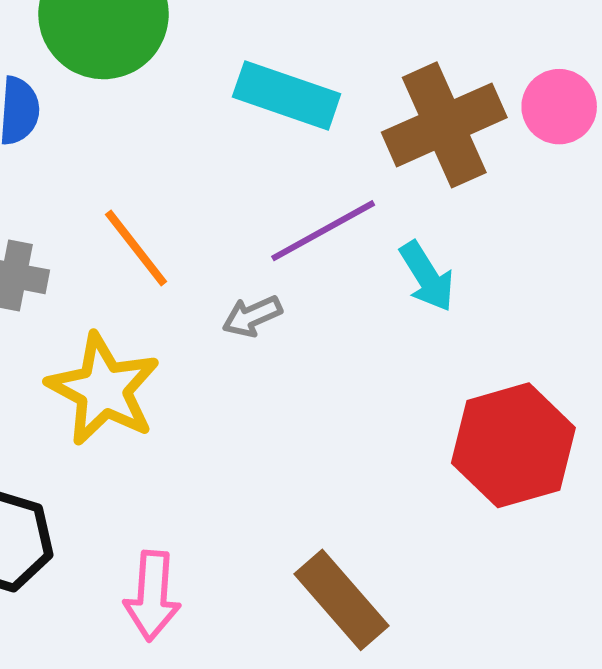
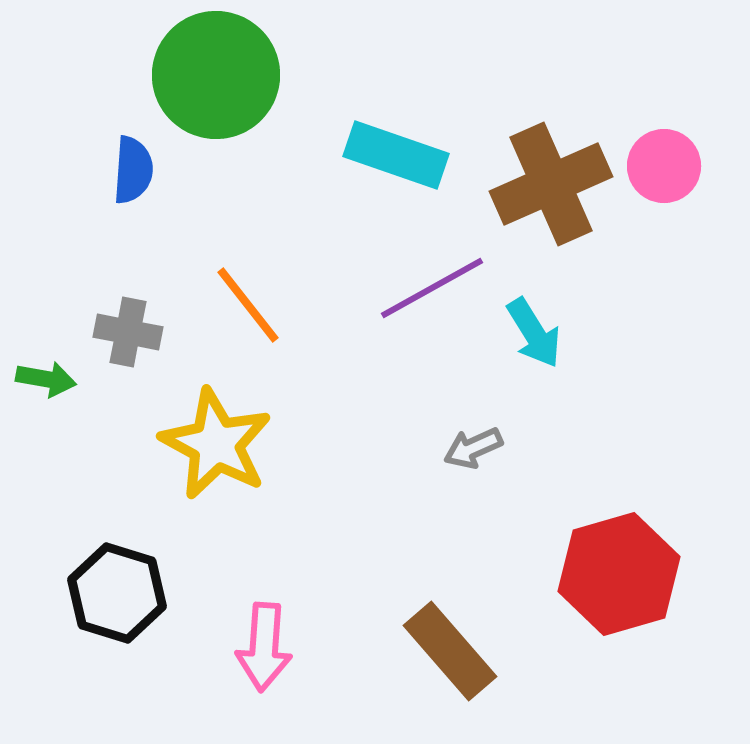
gray arrow: (252, 316) -> (473, 448), moved
red hexagon: (513, 445) -> (619, 574), moved

